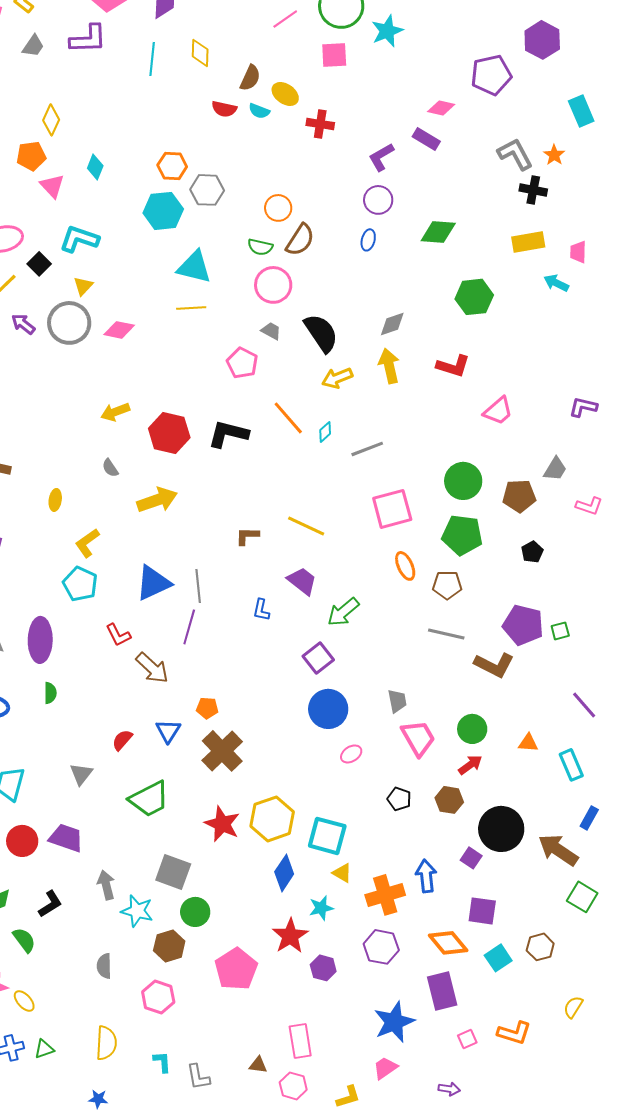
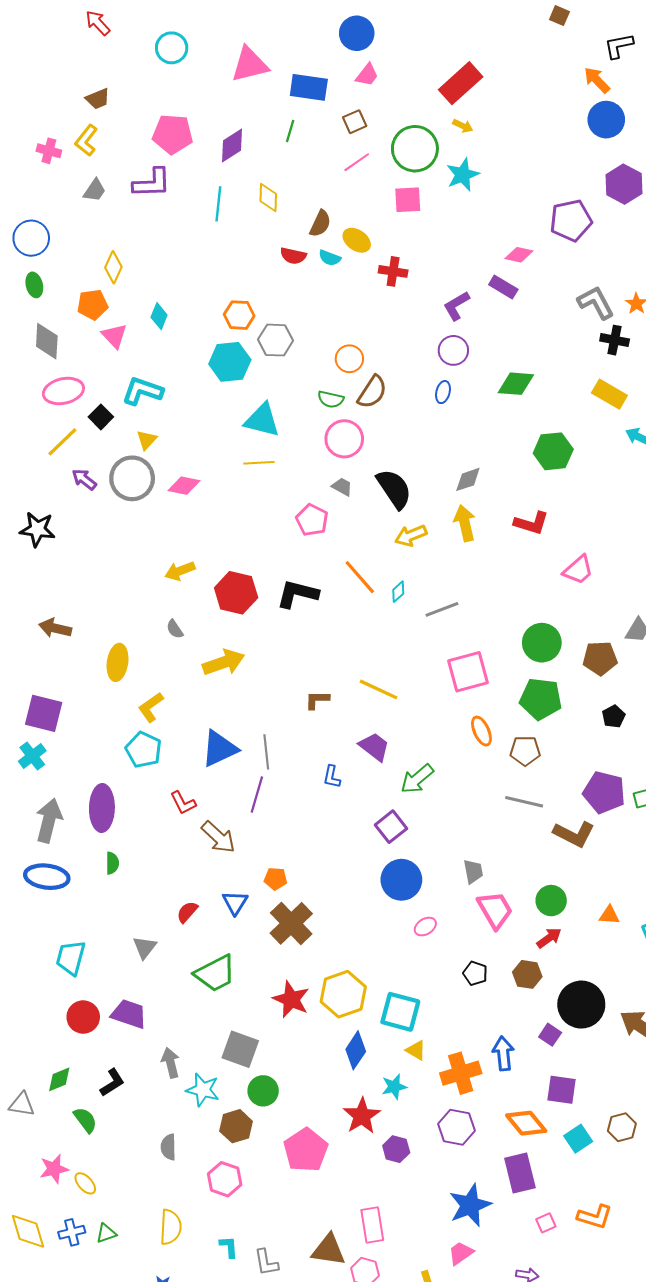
yellow rectangle: (528, 242) -> (609, 394), turned 40
yellow ellipse: (55, 500) -> (118, 662), size x1.6
brown triangle: (258, 1065) -> (329, 1250), size x1.8

